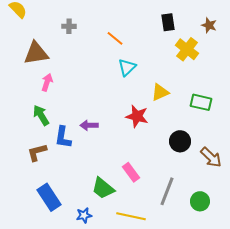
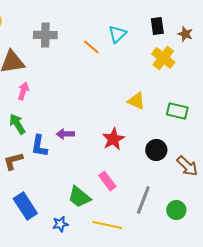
black rectangle: (168, 22) -> (157, 26), moved
gray cross: (69, 26) -> (45, 35), size x1.6
cyan triangle: (127, 67) -> (117, 34), moved
yellow triangle: (160, 92) -> (136, 101), turned 48
red star: (137, 116) -> (113, 139), moved, turned 30

